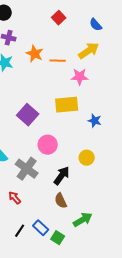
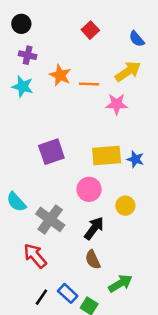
yellow rectangle: (67, 105) -> (107, 155), moved
purple square: (28, 115) -> (51, 152), turned 30
pink circle: (48, 145) -> (89, 189), moved
red arrow: (15, 198) -> (35, 256), size x1.5

